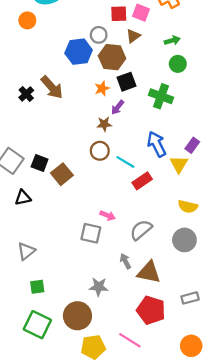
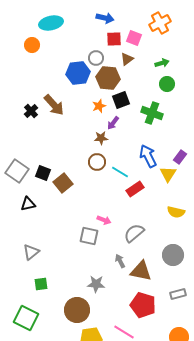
gray circle: (184, 240) -> (173, 255), moved
green square: (37, 325) -> (26, 318), moved

